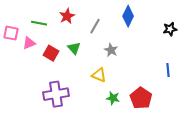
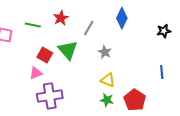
pink triangle: (29, 43) -> (36, 73), moved
green triangle: (74, 48) -> (68, 50), size x1.5
yellow triangle: (99, 75) -> (108, 80), moved

